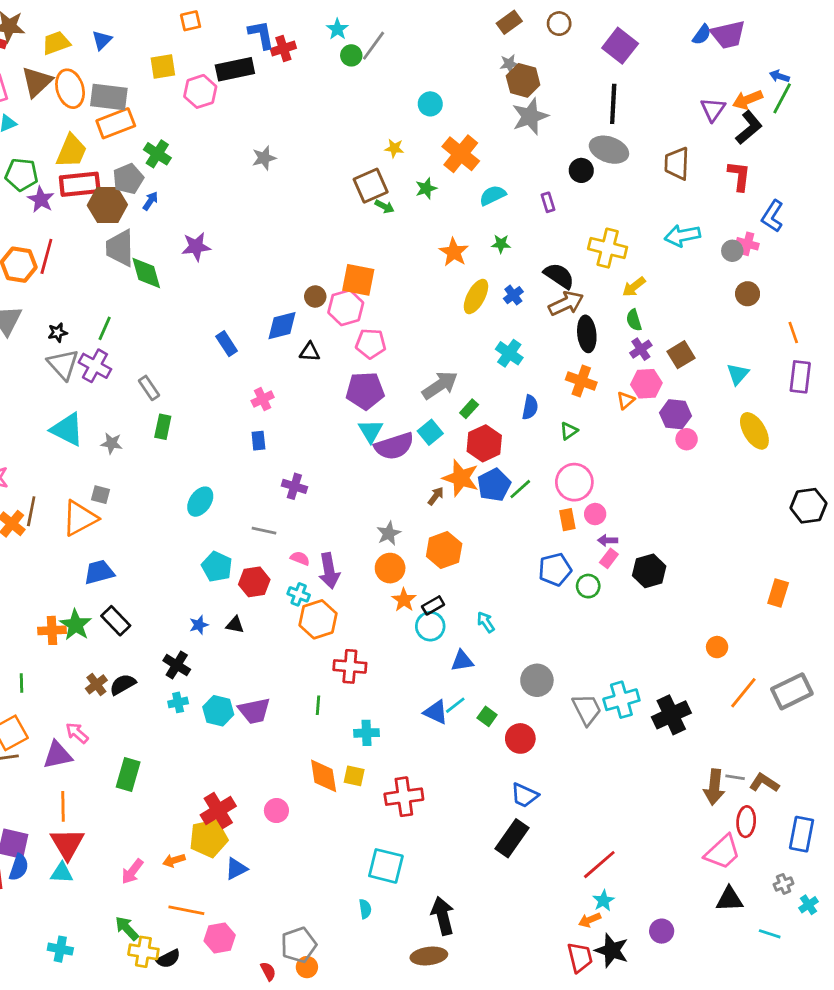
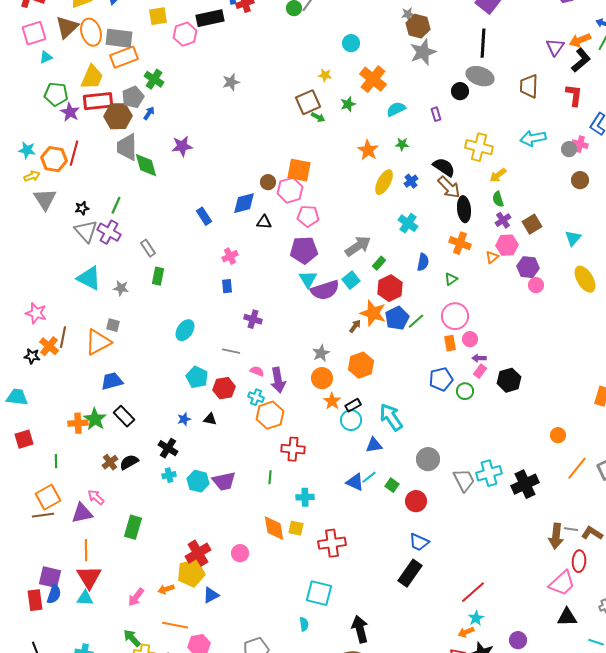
brown arrow: (566, 303) -> (449, 187), turned 70
cyan arrow: (486, 622) -> (391, 417), size x1.8

